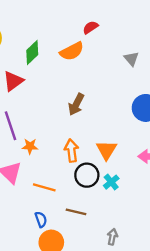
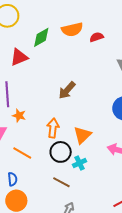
red semicircle: (90, 27) -> (97, 37), moved
orange semicircle: (72, 51) -> (72, 30), moved
brown line: (76, 212) -> (61, 182), moved

